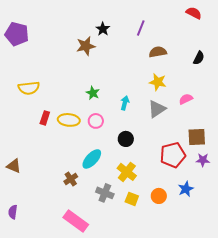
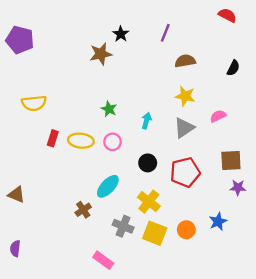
red pentagon: (173, 155) -> (185, 172), moved
yellow square: (132, 199) -> (155, 233), size x1.5
pink rectangle: (76, 221) -> (103, 260), moved, size x0.7

